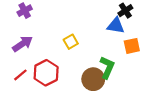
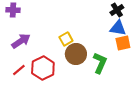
purple cross: (25, 11) -> (13, 10), moved, turned 32
blue triangle: (116, 26) -> (118, 28), moved
brown circle: (93, 79) -> (76, 54), moved

